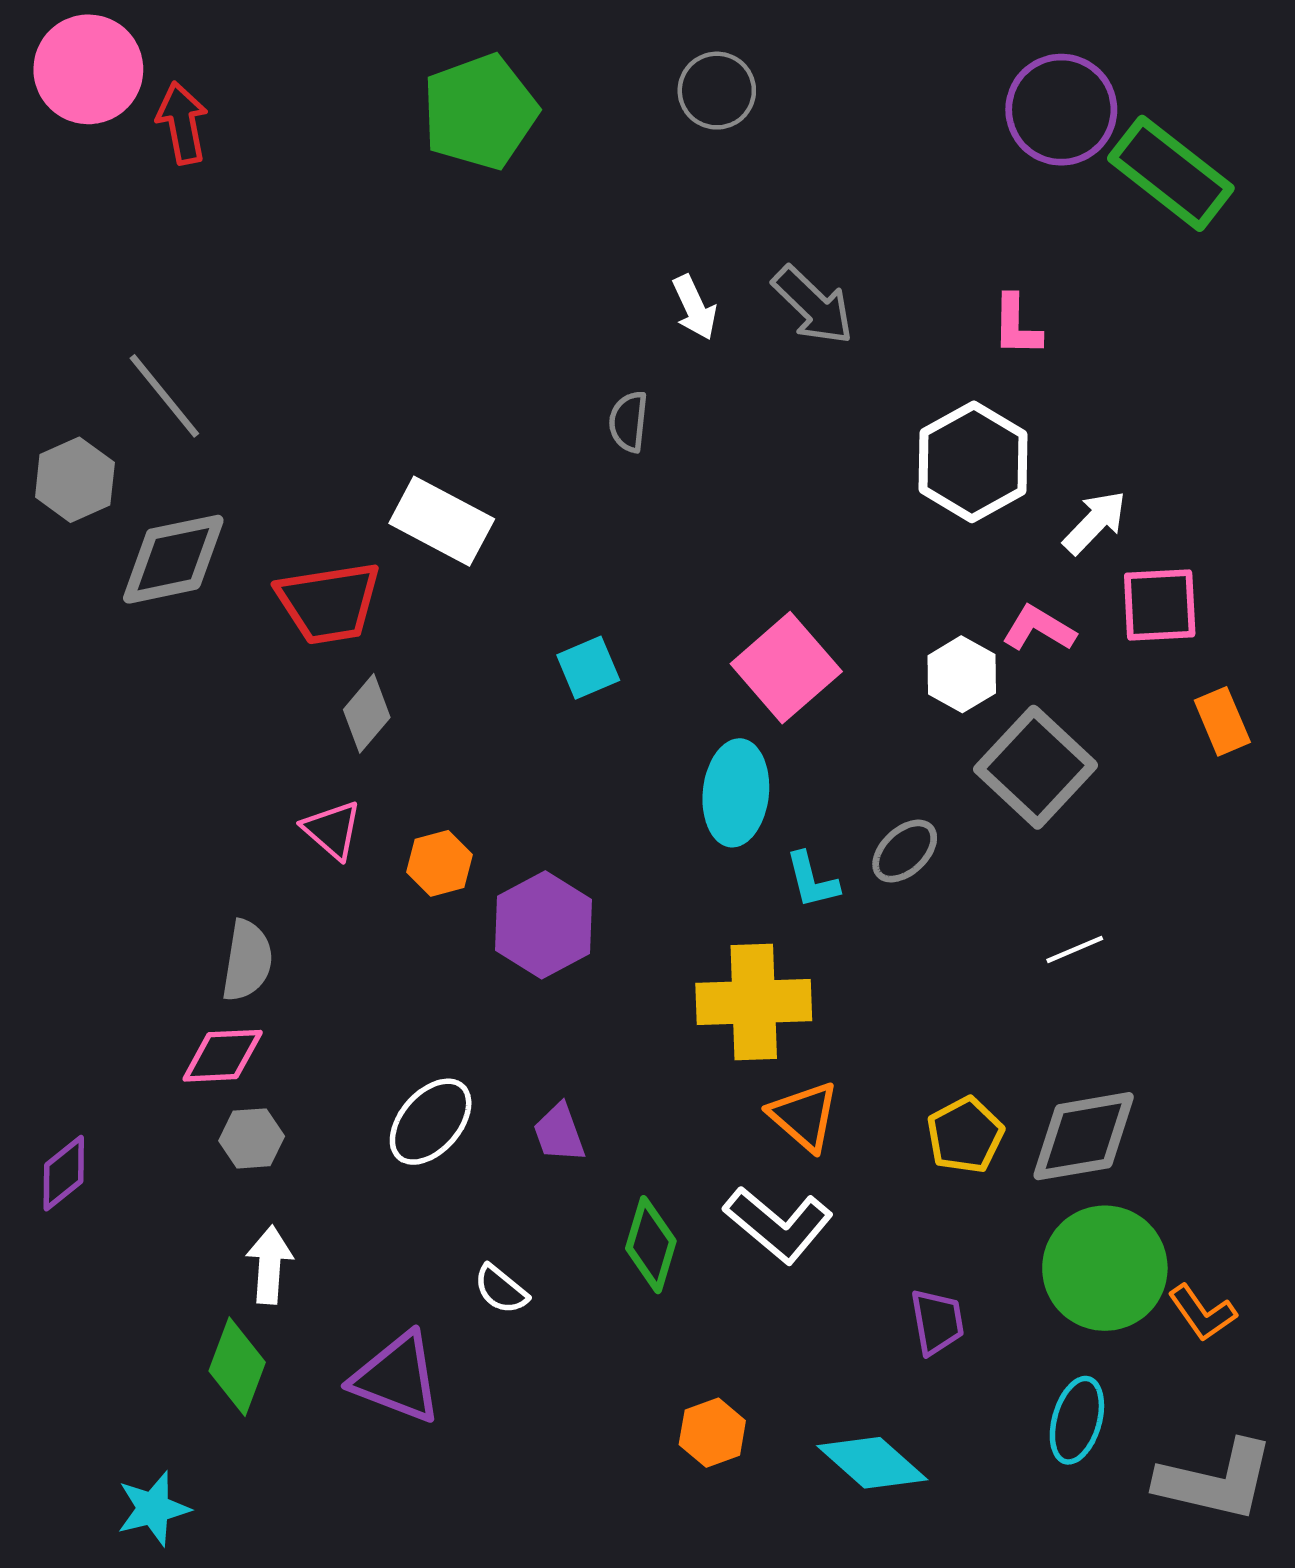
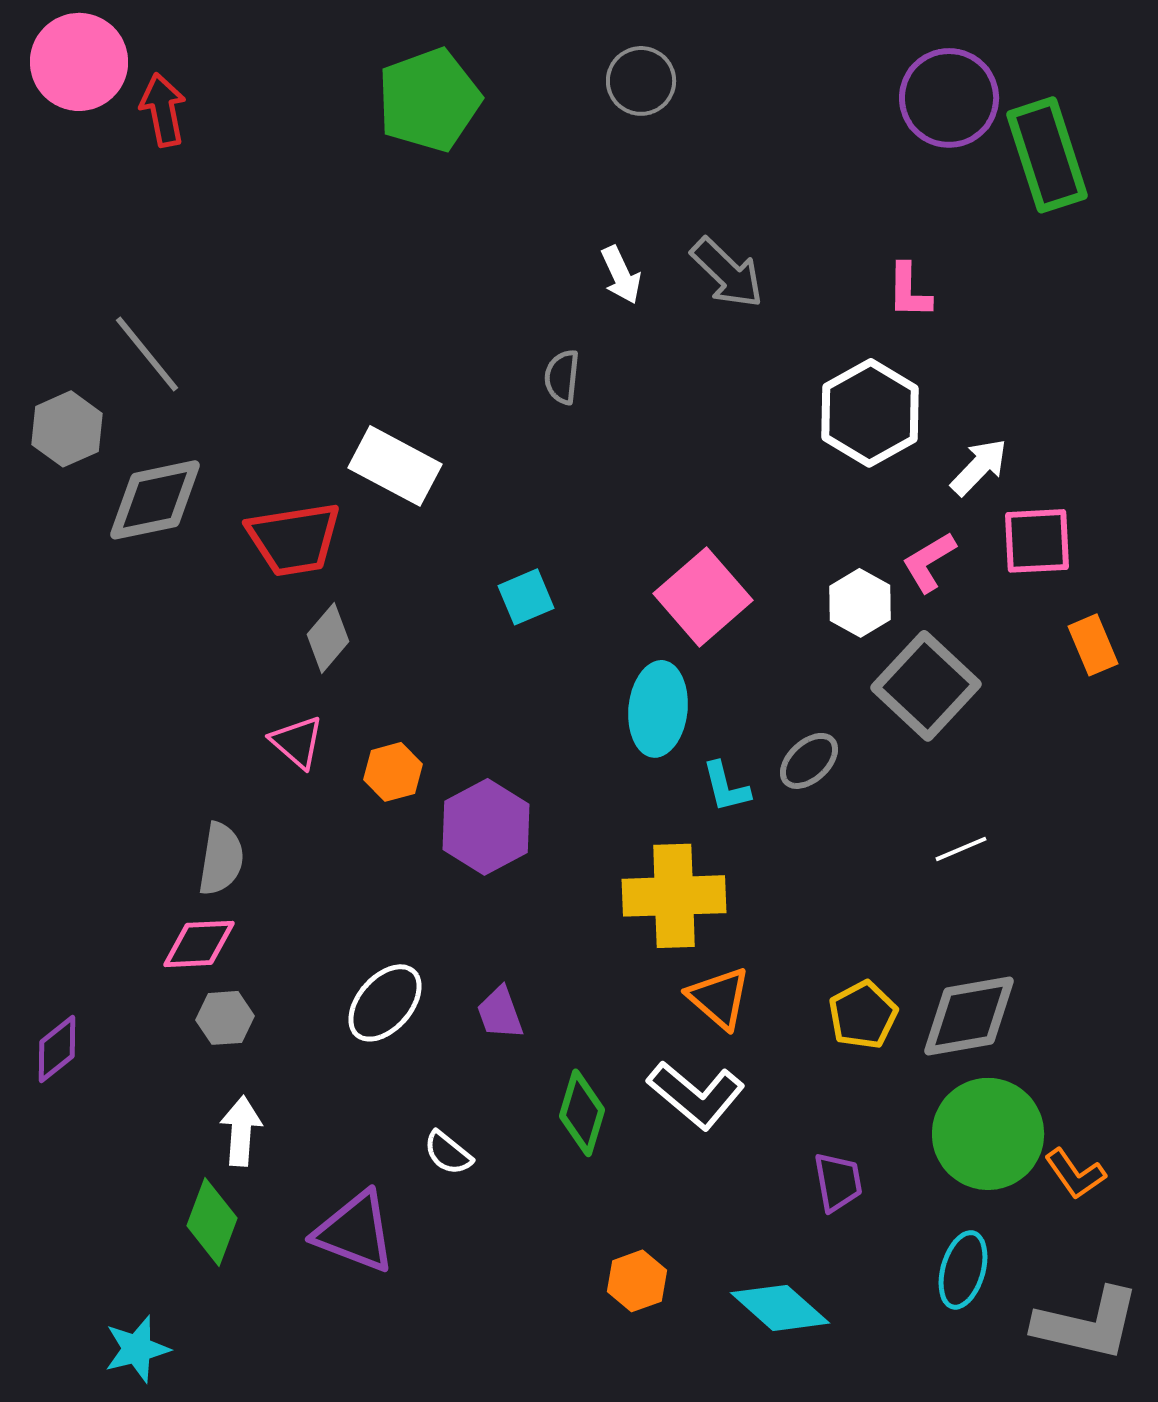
green rectangle: (1171, 173) -> (1047, 155), turned 34
pink L-shape: (1039, 628) -> (929, 562), turned -62

